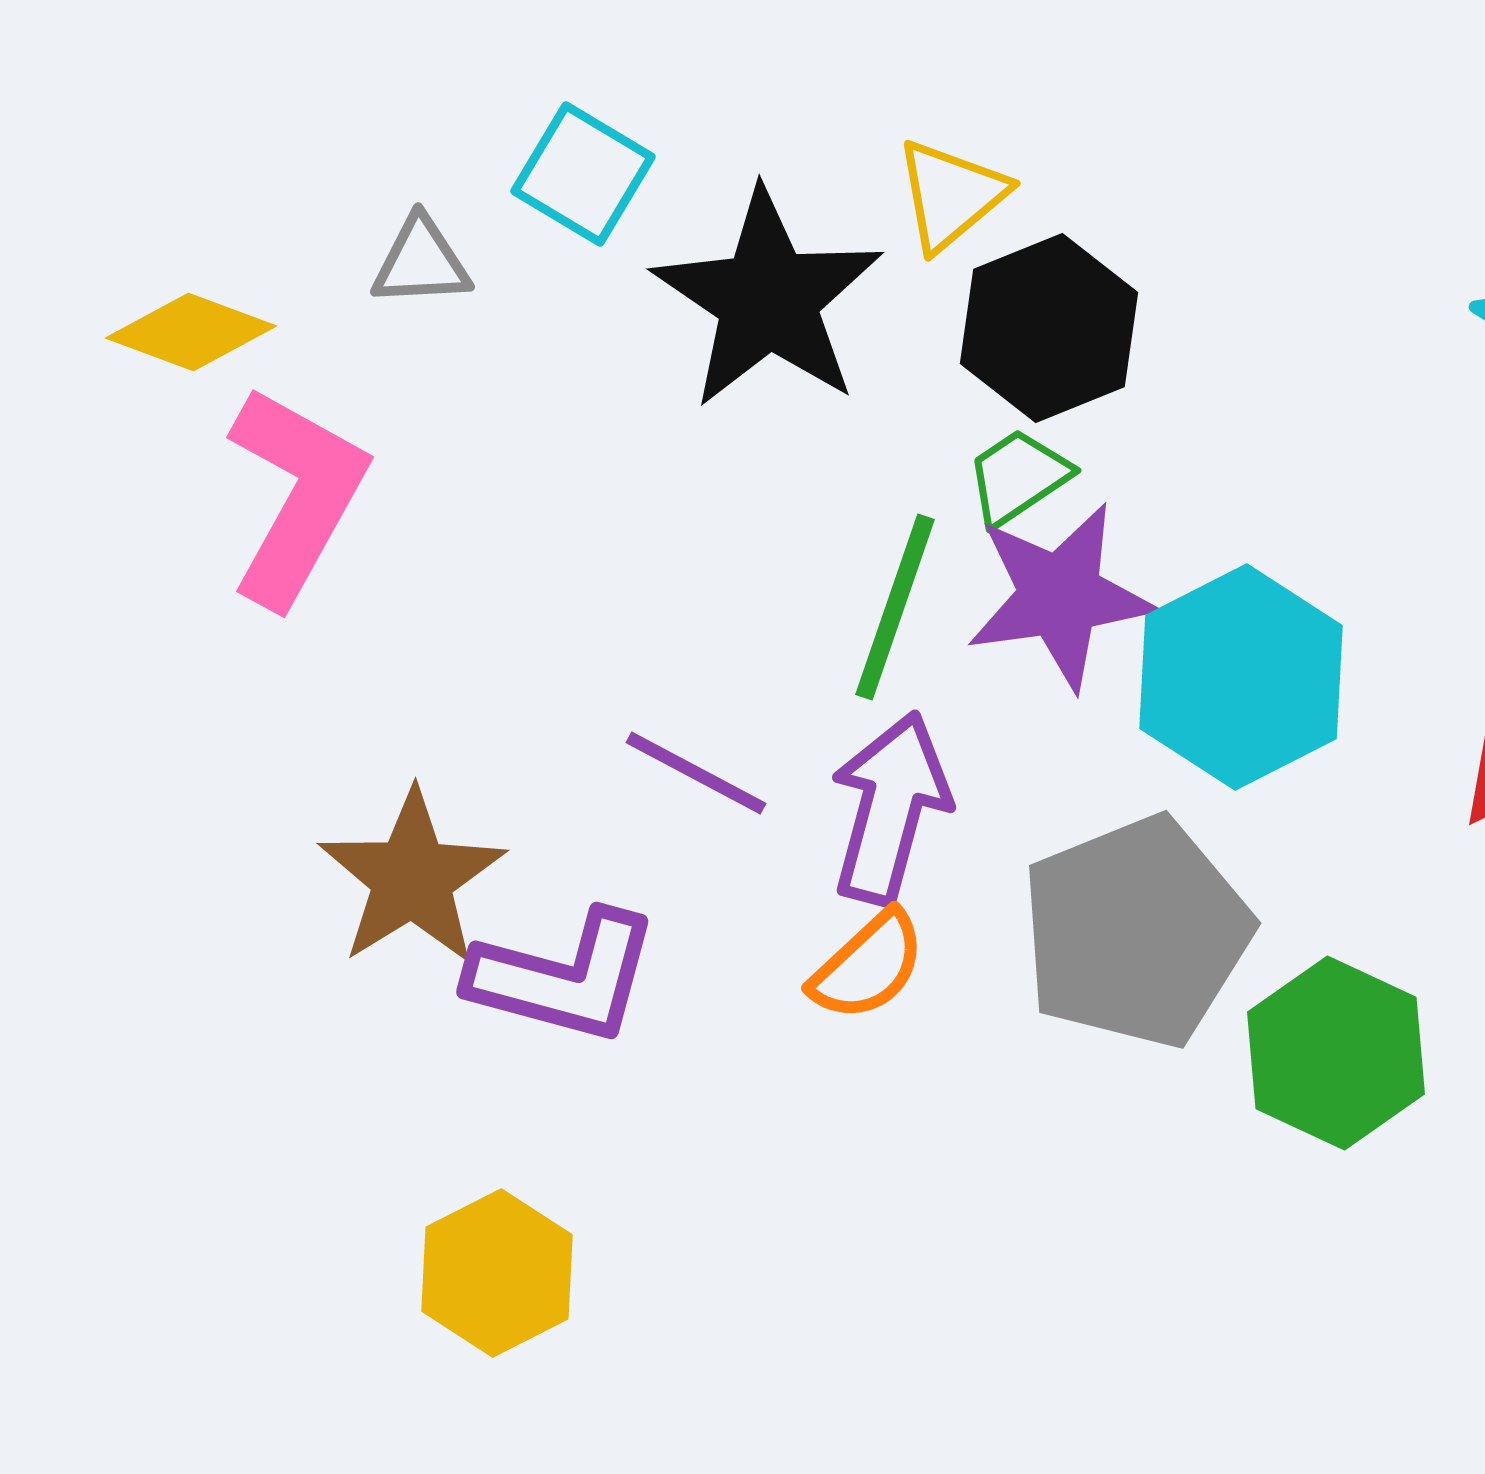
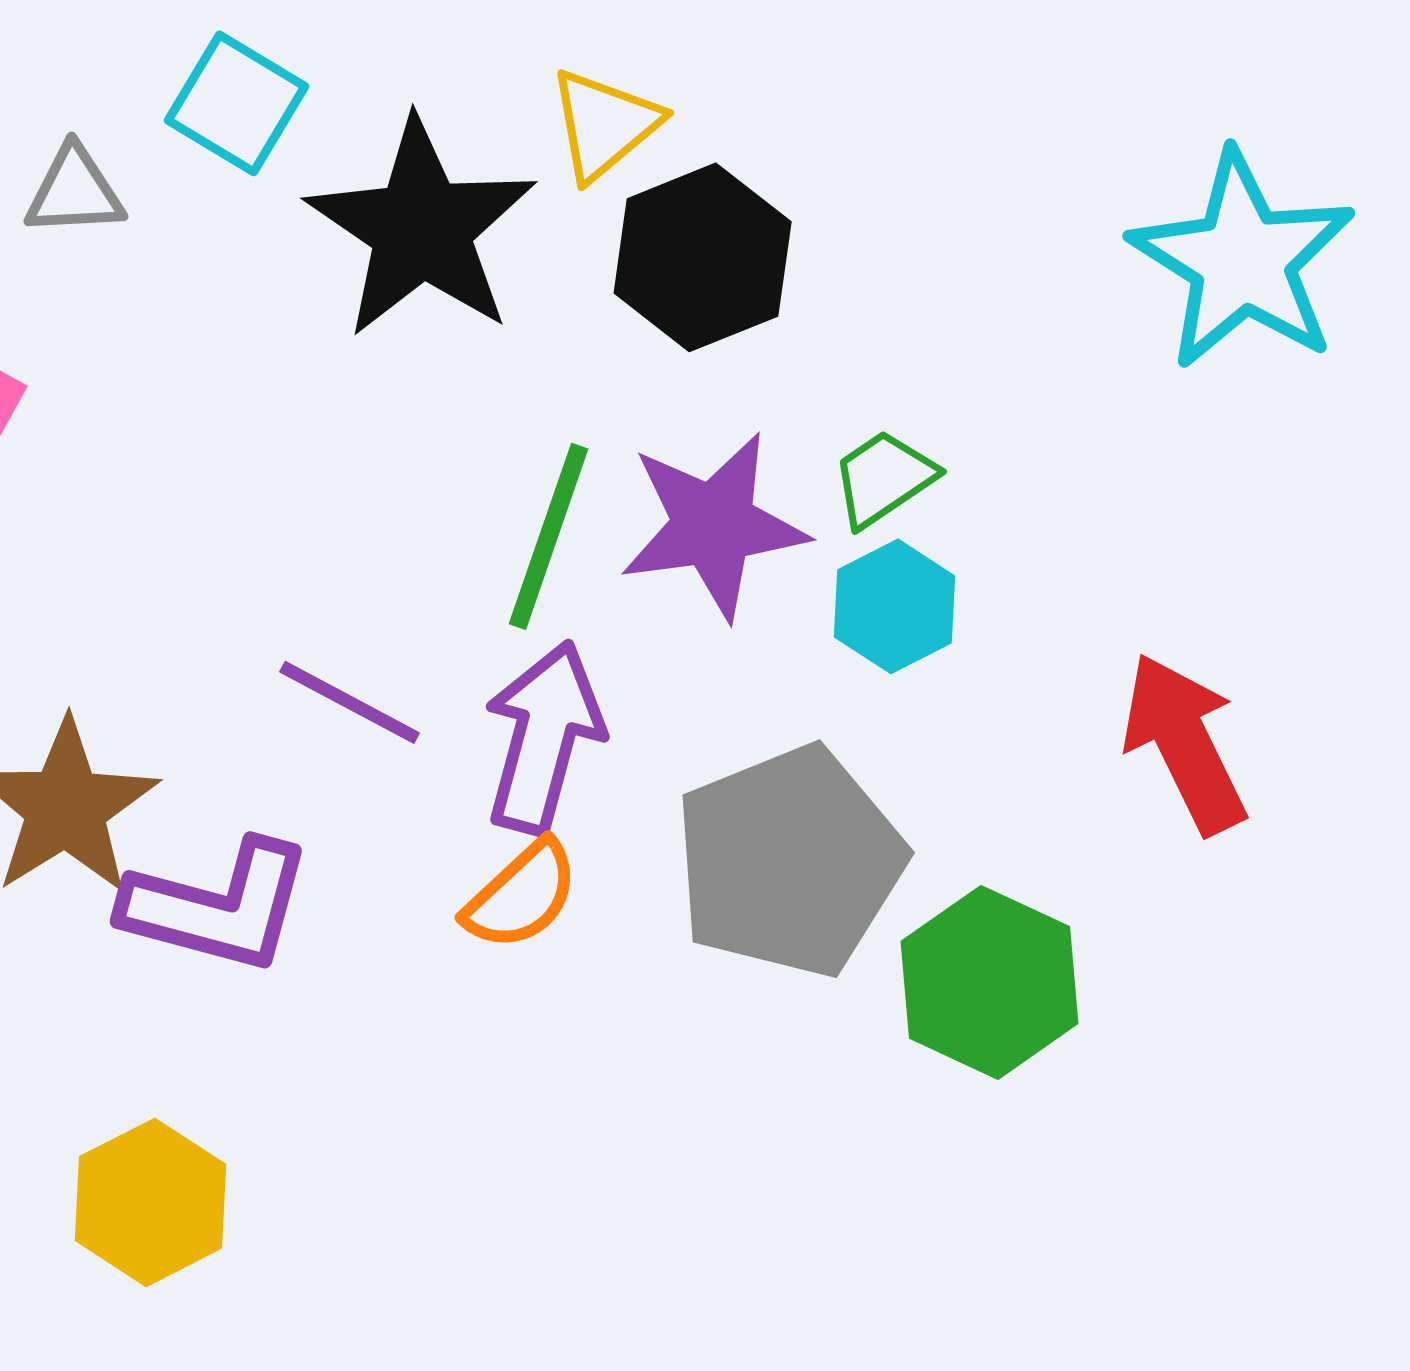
green trapezoid: (1018, 477) -> (884, 478), moved
cyan hexagon: (1241, 677) -> (895, 606), size x0.6

